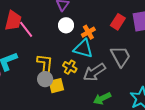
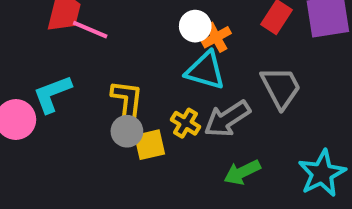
white circle: (66, 25) -> (195, 26), moved
pink line: (26, 29) -> (90, 30), turned -30
yellow cross: (70, 67) -> (186, 123), moved

